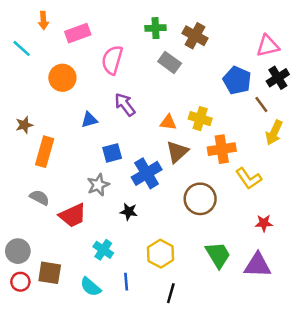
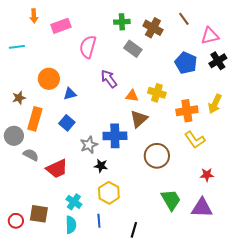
cyan line: (22, 48) -> (17, 47), moved, turned -49
orange circle: (62, 78) -> (49, 79), moved
purple arrow: (125, 105) -> (109, 79), moved
brown line: (261, 105) -> (184, 19), moved
orange cross: (222, 149) -> (187, 111), moved
blue square: (112, 153) -> (67, 123), moved, turned -35
blue cross: (147, 173) -> (115, 136), turned 30
gray star: (98, 185) -> (89, 145), moved
cyan cross: (103, 250) -> (74, 202), moved
gray circle: (18, 251) -> (14, 136), moved
yellow hexagon: (161, 254) -> (109, 193), moved
cyan semicircle: (91, 287) -> (71, 225), turned -132

